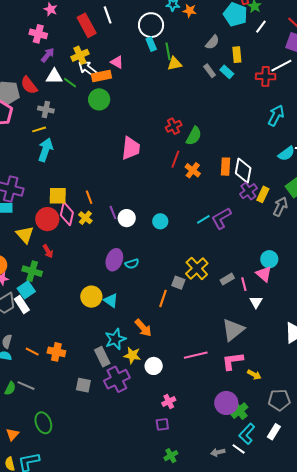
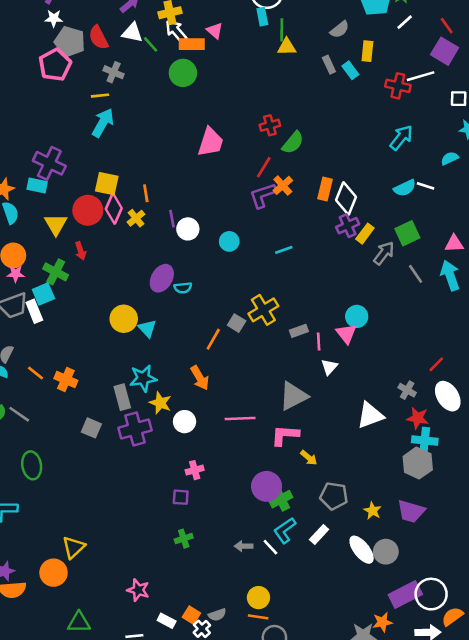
purple L-shape: (221, 218) -> (263, 195), moved
orange arrow: (143, 328) -> (200, 378), moved

